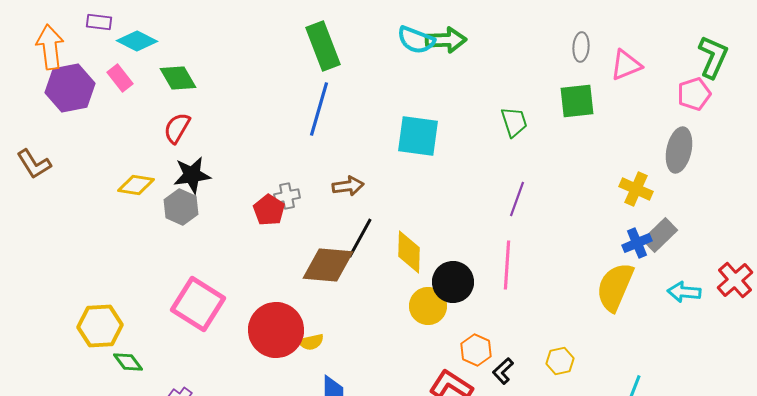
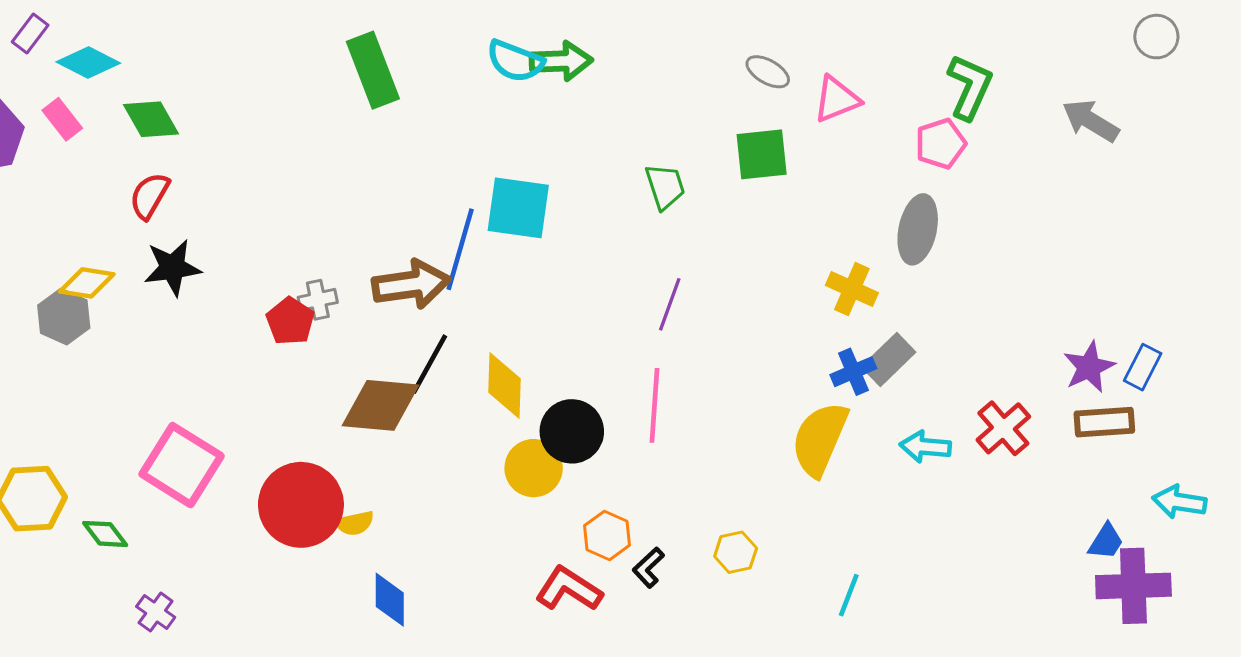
purple rectangle: (99, 22) -> (30, 33), turned -60
gray ellipse: (581, 47) -> (768, 72), turned -64
blue line: (319, 109) -> (460, 249), moved
brown arrow: (348, 186) -> (411, 284), size x1.6
gray hexagon: (181, 207) -> (64, 317), moved
green diamond: (128, 362) -> (105, 534), moved

